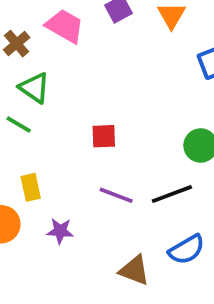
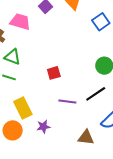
yellow rectangle: (31, 187) -> (23, 108), size x1.5

